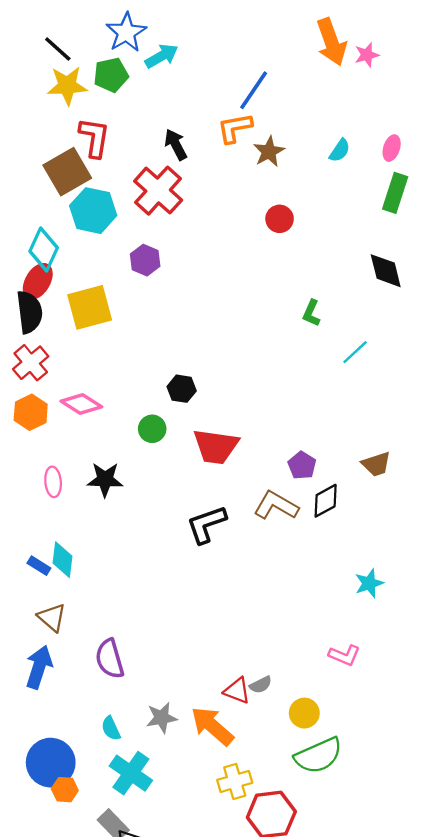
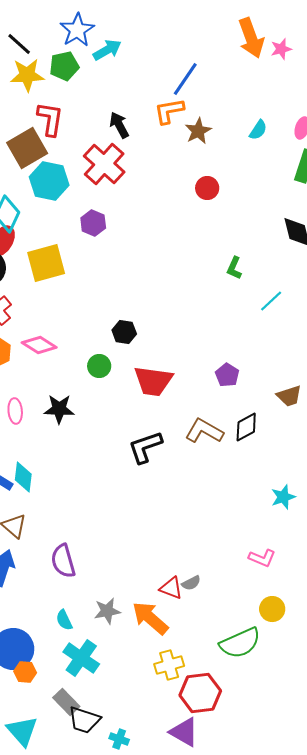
purple pentagon: (302, 465) -> (227, 375), moved
yellow circle: (304, 713) -> (272, 609), moved

